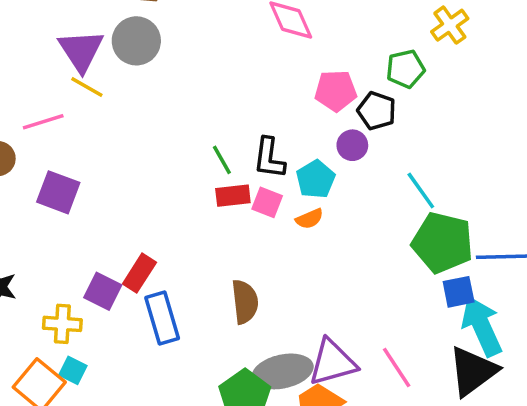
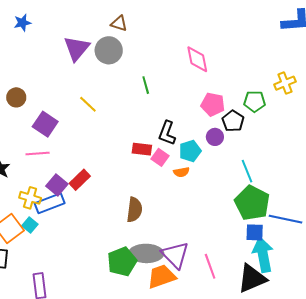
yellow line: (87, 87) -> (88, 104), moved
pink line: (43, 122) -> (38, 153), moved
green line: (222, 160) -> (146, 85), moved
blue rectangle: (162, 318) -> (50, 203), moved, turned 72
purple triangle: (333, 362) -> (175, 255), turned 48

